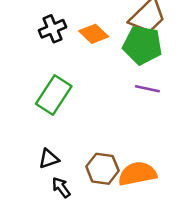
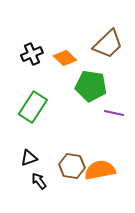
green pentagon: (142, 45) -> (91, 86), moved
purple line: (147, 89) -> (114, 113), moved

